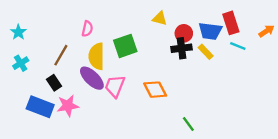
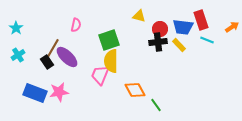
yellow semicircle: (96, 56) -> (111, 61), moved
purple ellipse: (92, 78) -> (67, 57), moved
black rectangle: (54, 83) -> (47, 62), moved
orange diamond: (155, 90) -> (135, 90), moved
green line: (188, 124) -> (156, 105), moved

